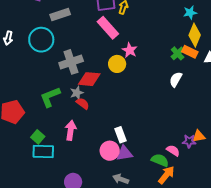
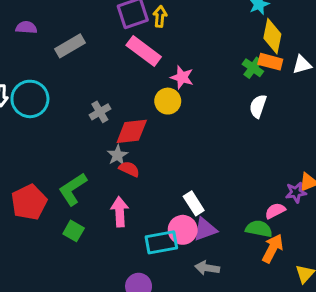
cyan circle: (41, 40) -> (30, 99), moved
gray cross: (71, 62) -> (100, 112), size x0.6
green L-shape: (50, 97) -> (73, 189), moved
cyan rectangle: (43, 151) -> (161, 242), moved
pink semicircle: (173, 151) -> (275, 211), turned -48

